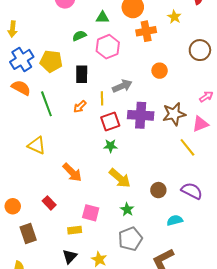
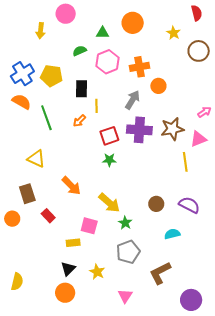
yellow arrow: (12, 29) -> (41, 31), moved
orange cross: (146, 31) -> (139, 67), moved
brown circle: (200, 50) -> (199, 51), moved
gray arrow: (122, 86) -> (132, 100), moved, turned -36
yellow line: (102, 98) -> (96, 106), moved
yellow line: (187, 147) -> (185, 162), turned 30
yellow arrow: (120, 178) -> (109, 203), moved
brown rectangle: (28, 233) -> (27, 194), moved

